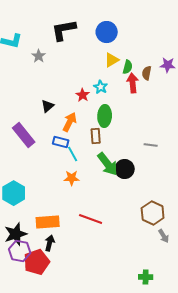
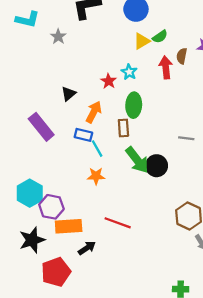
green semicircle: (128, 67) -> (160, 37), moved, turned 40
black arrow: (50, 243) -> (87, 248), moved, turned 42
purple hexagon: (20, 251) -> (51, 207), moved

